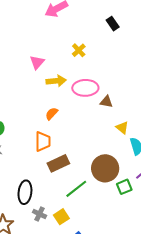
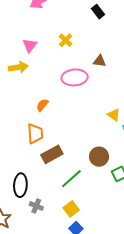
pink triangle: (37, 62) -> (30, 45), moved
yellow arrow: (56, 81) -> (18, 67), moved
brown triangle: (106, 102) -> (100, 61), moved
brown circle: (105, 168) -> (99, 157), size x0.7
yellow square: (61, 217) -> (71, 209), moved

